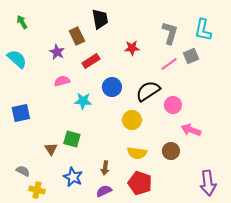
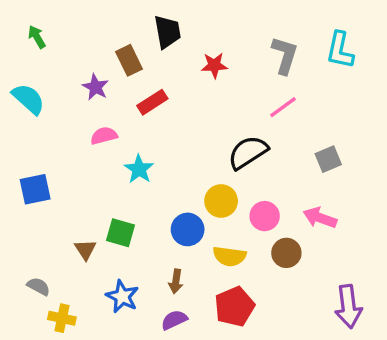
red star: (132, 48) -> (214, 65), moved
gray square: (191, 56) -> (328, 159), moved
blue circle: (112, 87) -> (188, 229), moved
cyan star: (83, 101) -> (139, 169), turned 30
pink circle: (173, 105) -> (265, 216), moved
red pentagon: (140, 183) -> (234, 306), turned 30

